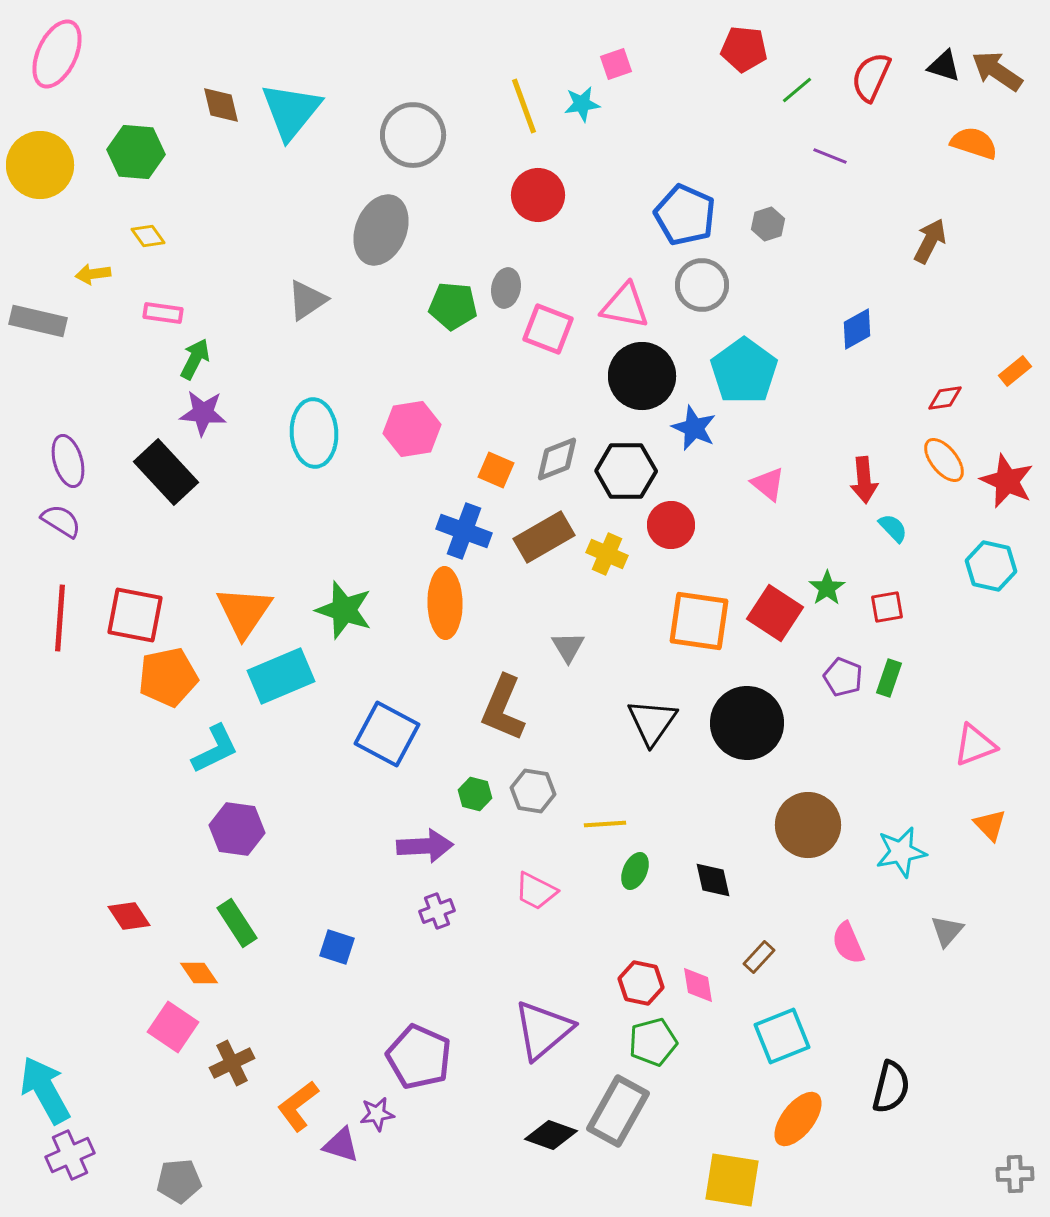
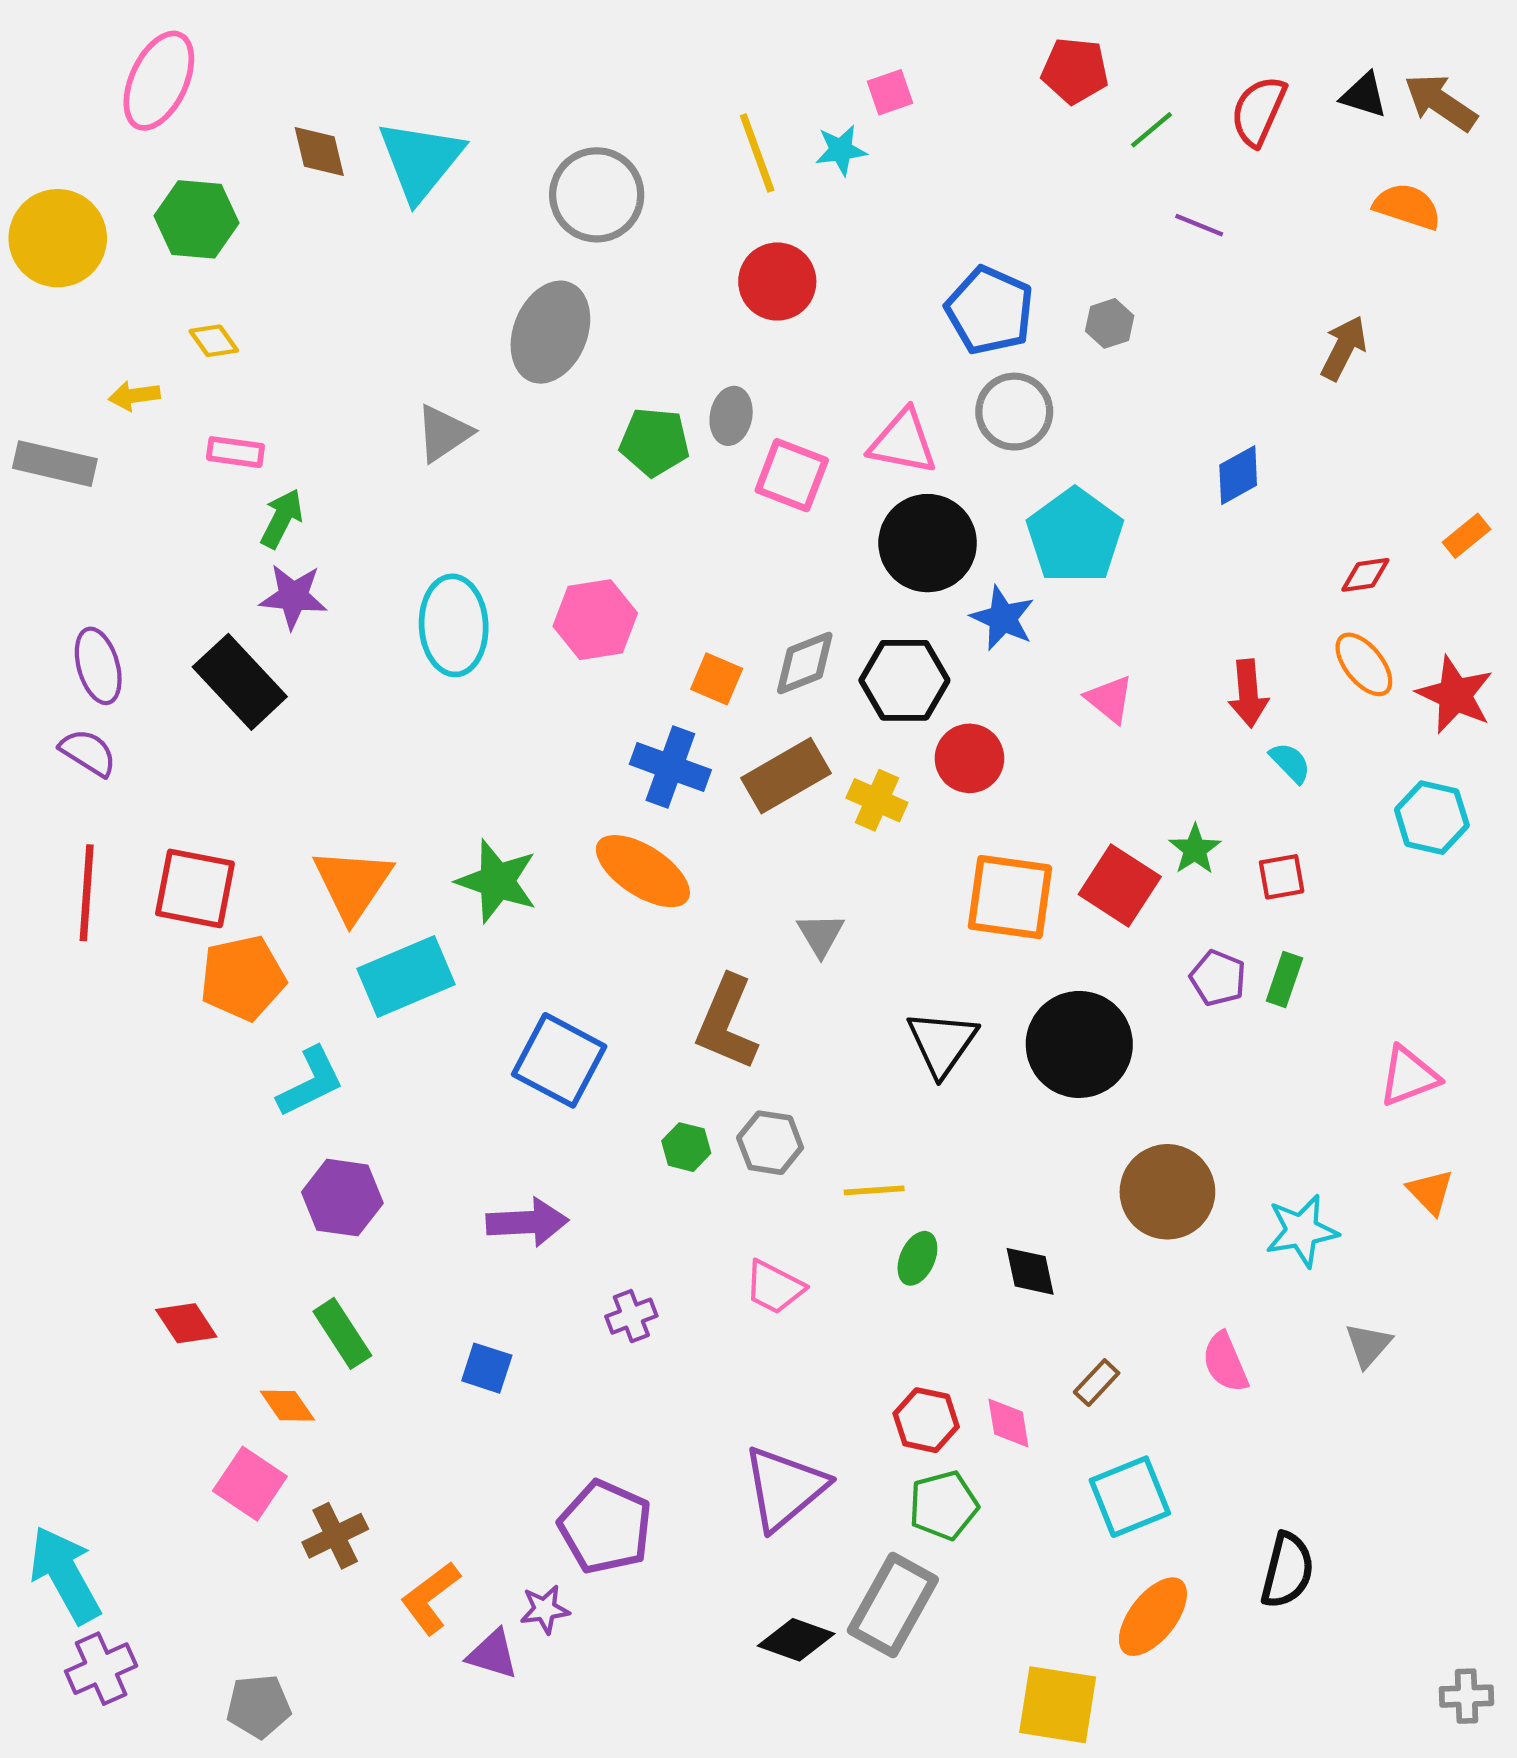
pink ellipse: (57, 54) -> (159, 81), moved
orange ellipse: (445, 603) -> (643, 871), turned -56
purple arrow: (425, 846) -> (527, 1222), moved

